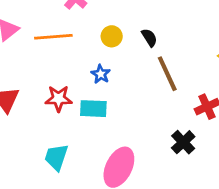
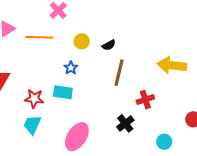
black semicircle: (149, 38) -> (109, 45), turned 88
brown line: (167, 74) -> (119, 73), turned 32
red star: (59, 99) -> (34, 99), moved

